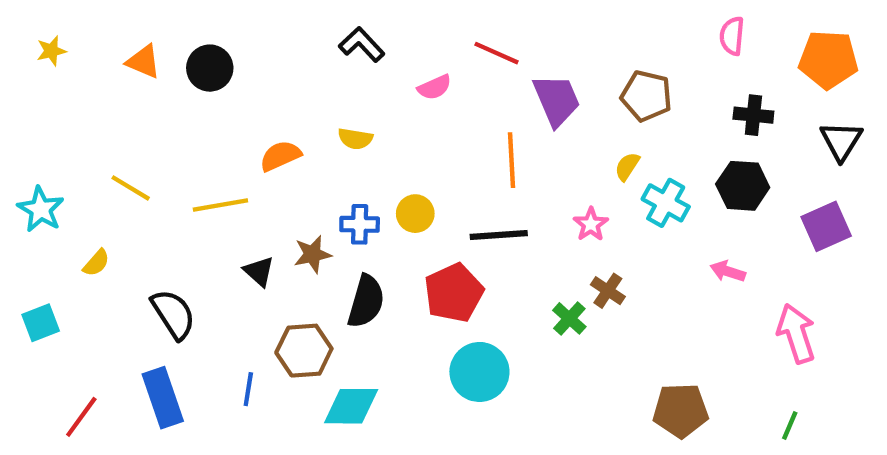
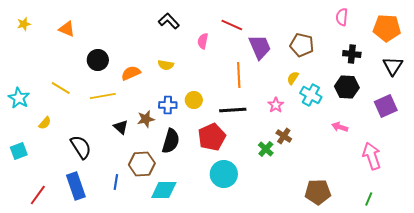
black circle: (210, 68) -> (98, 60), moved
pink semicircle: (435, 87) -> (203, 41), turned 126

